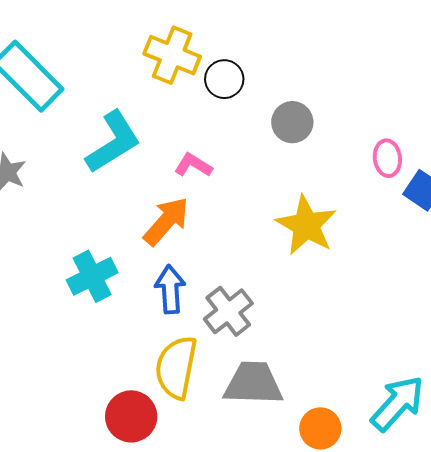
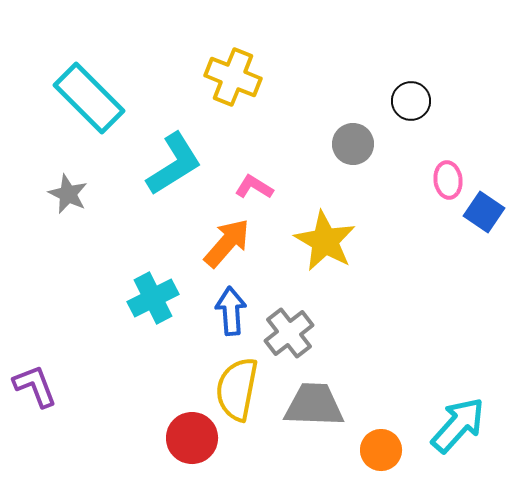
black circle: (224, 79) -> (411, 101), moved
yellow star: (306, 225) -> (325, 241), moved

